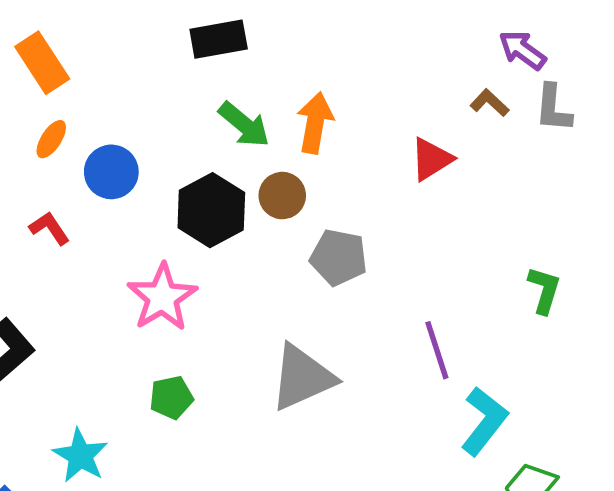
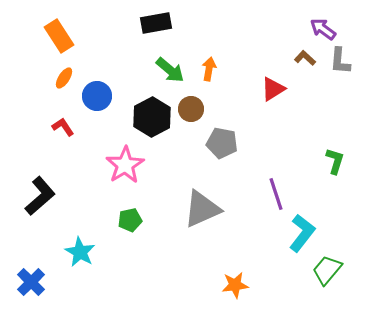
orange arrow: (315, 123) -> (209, 69), size x0.7

